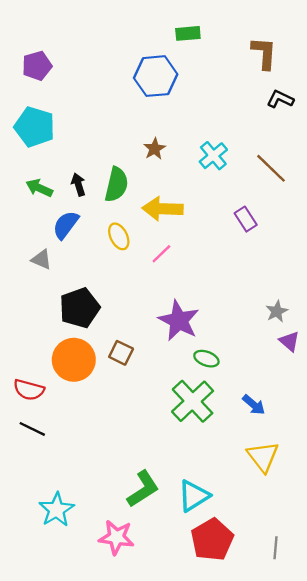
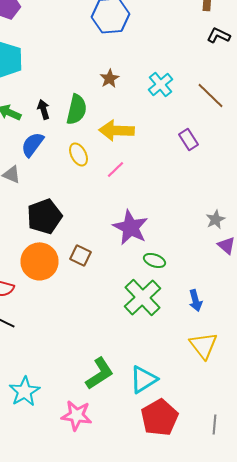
blue arrow: (254, 405) -> (196, 300), turned 35

